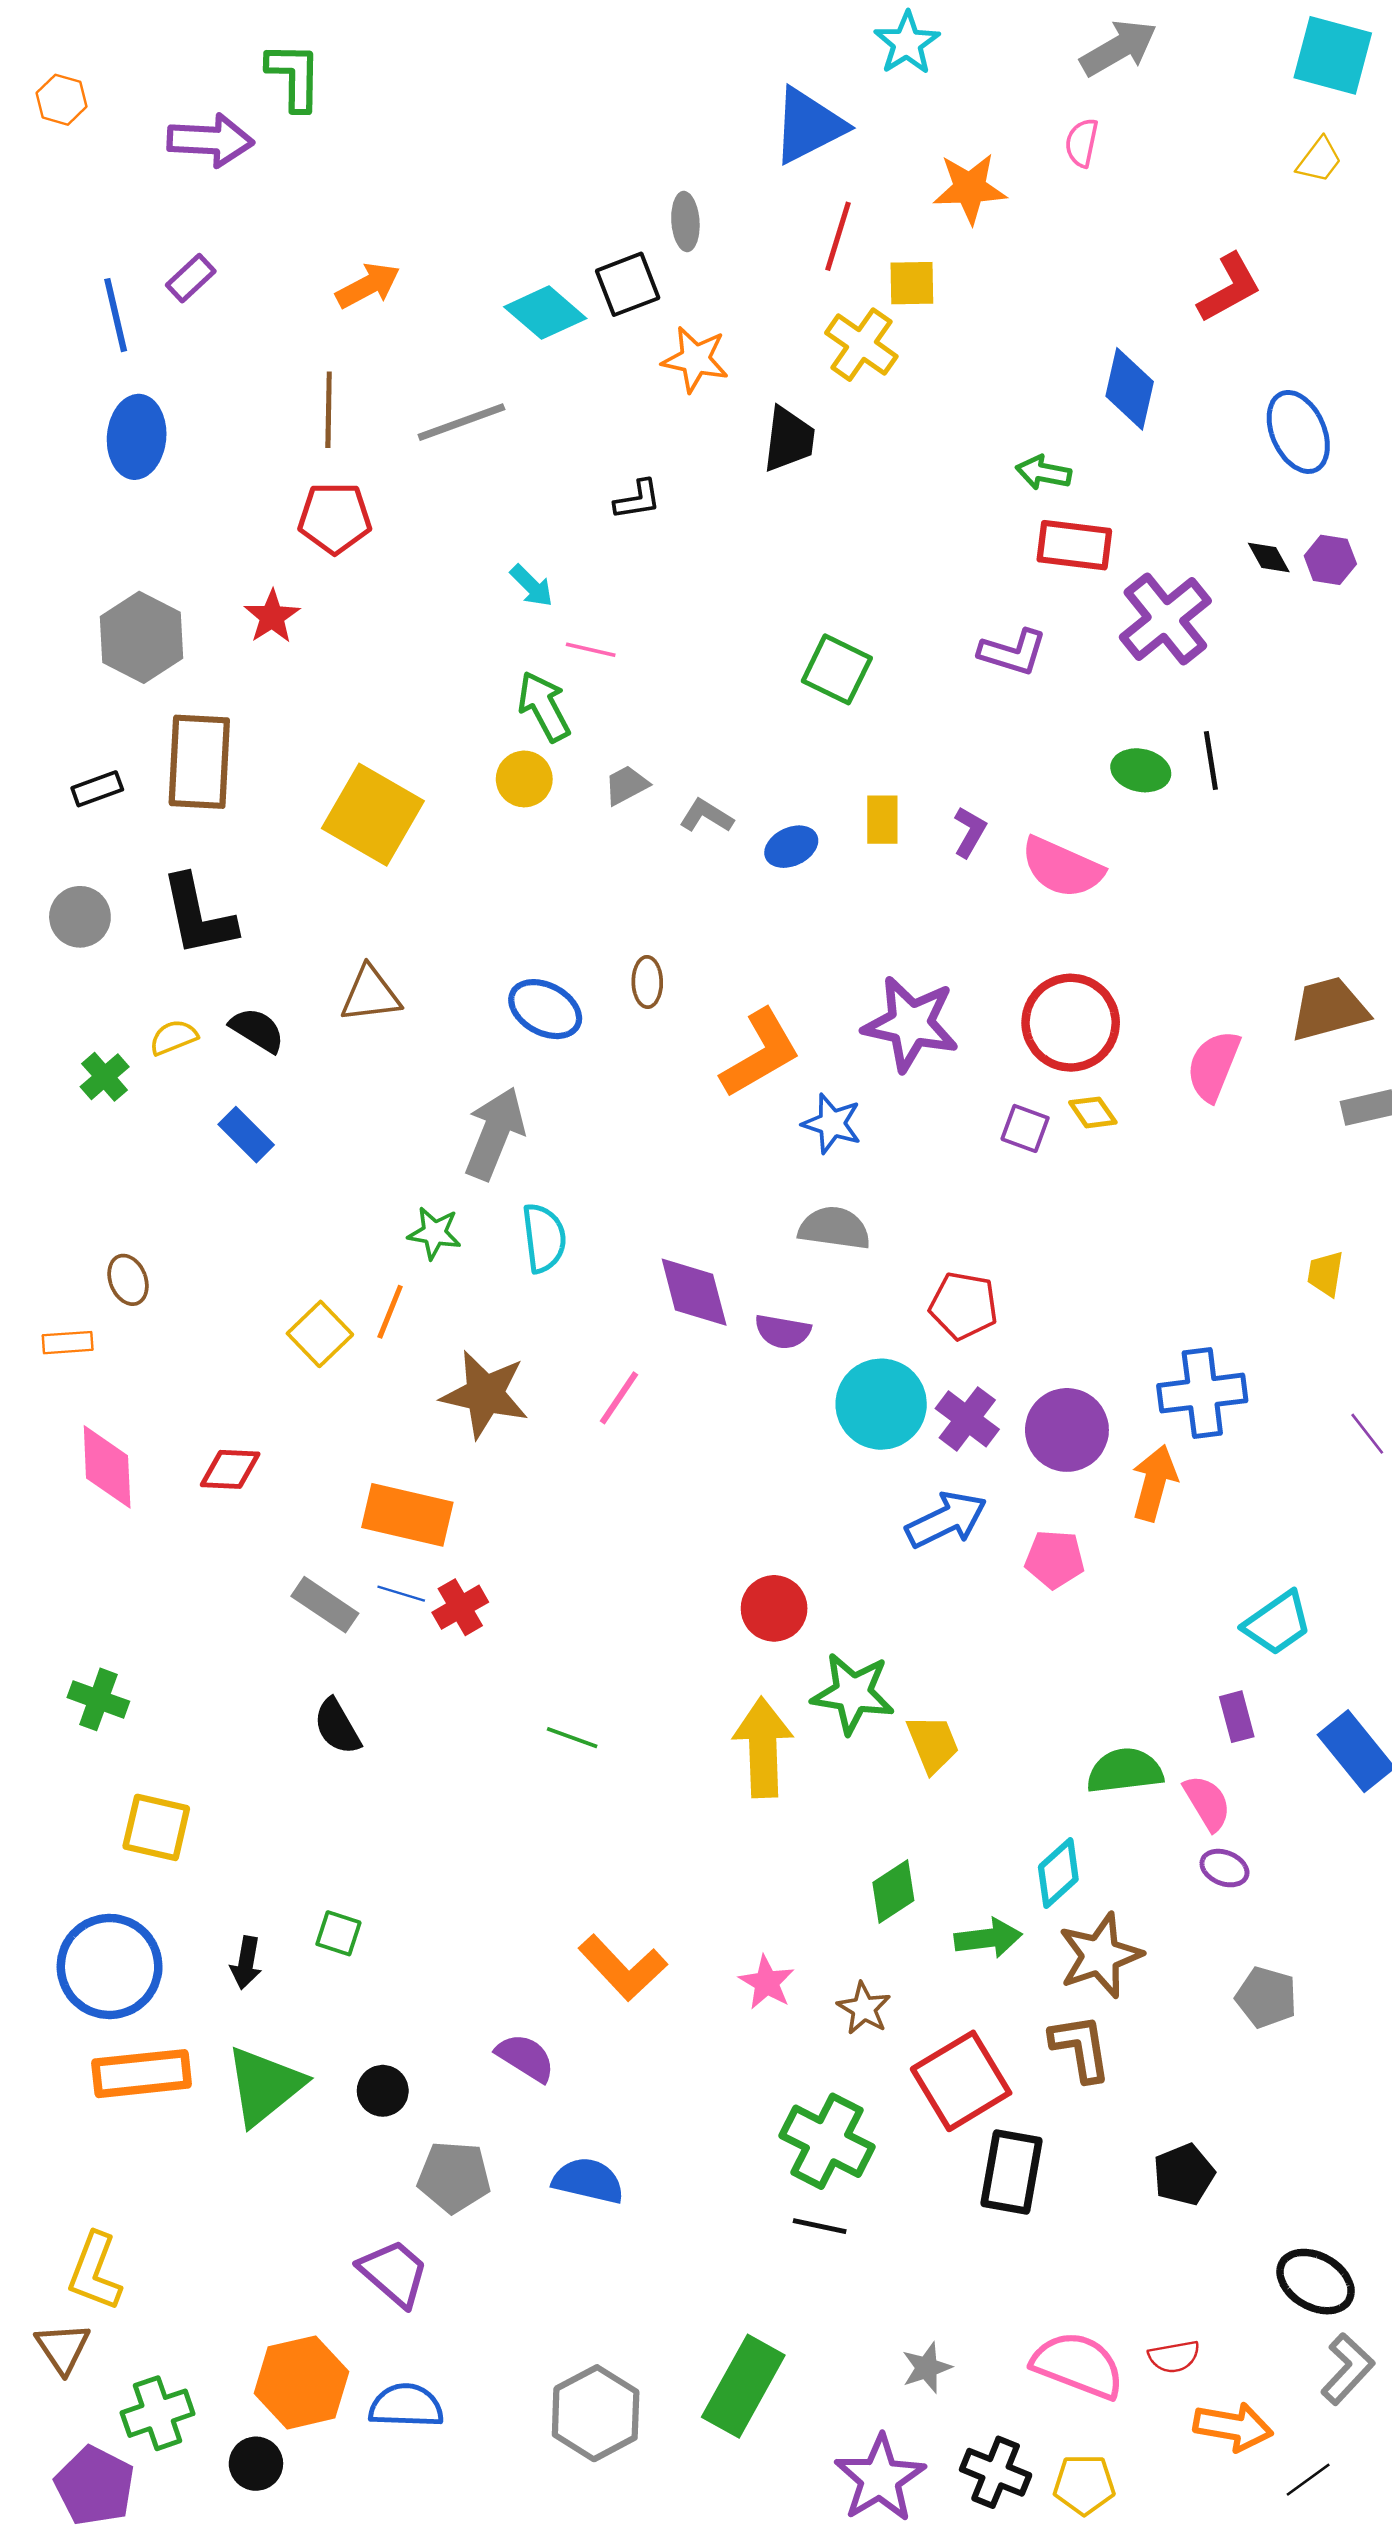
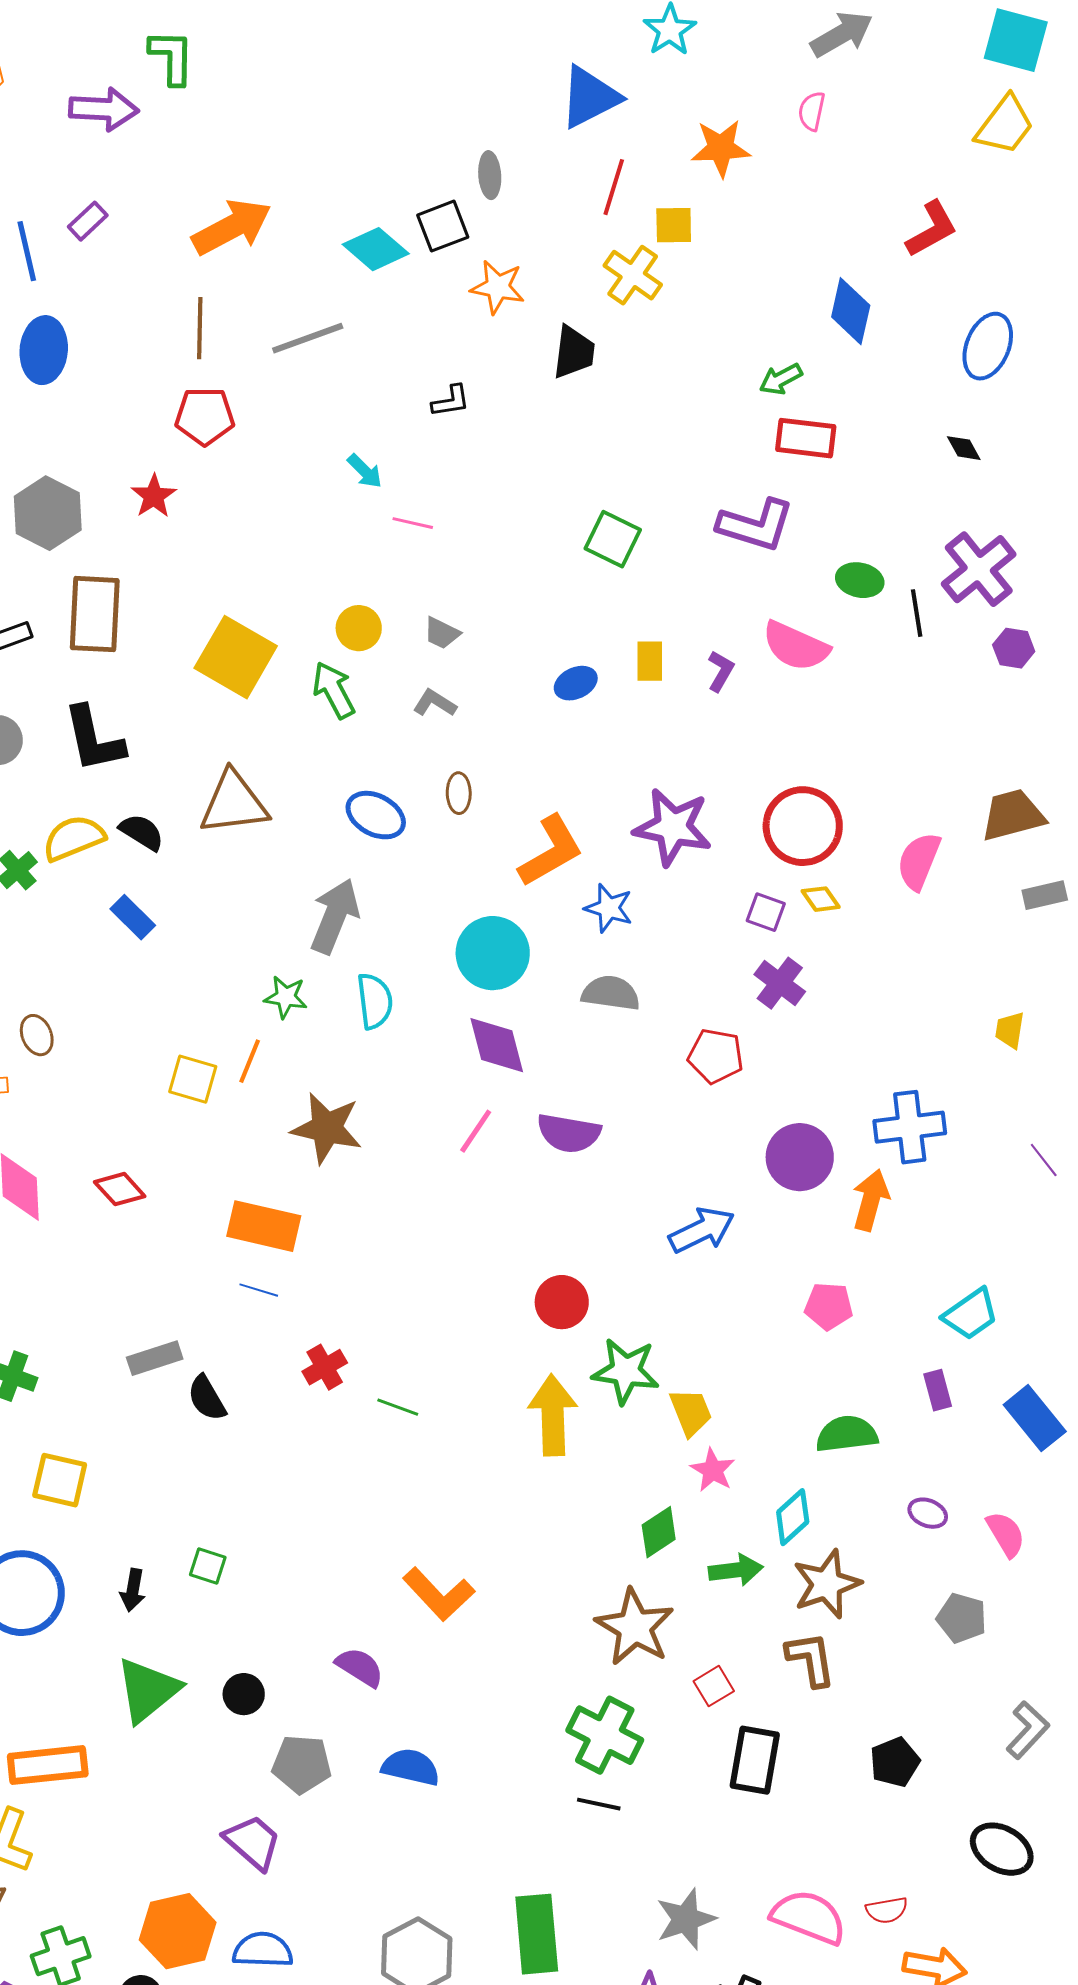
yellow trapezoid: (1319, 160) -> (1005, 125), size x1.6
orange arrow: (368, 285) -> (232, 227), size x1.5
blue ellipse: (1298, 432) -> (988, 346), turned 46
green arrow: (1044, 473) -> (781, 379), turned -39
purple hexagon: (1330, 560) -> (1014, 648), moved
purple cross: (1165, 619) -> (979, 569), moved
purple L-shape: (1013, 652) -> (756, 525), size x1.4
green arrow: (544, 706) -> (334, 690), moved
green ellipse: (1141, 770) -> (860, 580), moved
gray trapezoid: (626, 785) -> (442, 633), turned -126
gray L-shape: (706, 816) -> (435, 703), moved
pink semicircle: (1062, 868) -> (796, 646), moved
brown triangle: (370, 994) -> (234, 803), size x1.4
yellow semicircle: (174, 1037) -> (74, 838), size x1.6
purple semicircle: (783, 1332) -> (569, 1133), moved, size x1.4
yellow square: (320, 1334) -> (193, 1079), turned -30
pink line: (619, 1398) -> (476, 1131), moved
cyan circle: (881, 1404) -> (493, 953), moved
purple cross: (967, 1419) -> (780, 983), moved
red diamond: (230, 1469) -> (120, 1189), turned 45
pink pentagon: (1055, 1559) -> (829, 1306), moved
gray rectangle: (325, 1605) -> (155, 1358), moved, turned -52
red cross: (460, 1607) -> (325, 1367), moved
pink semicircle: (1207, 1803) -> (1006, 1534), moved
pink star: (767, 1982) -> (713, 1470), moved
brown star: (864, 2008) -> (635, 1627), size x1.8
orange rectangle: (142, 2074) -> (48, 1765), moved
red square: (961, 2081) -> (714, 1686), size x0.5
gray star: (927, 2368) -> (686, 1919), size x1.5
gray L-shape: (1348, 2369) -> (1028, 1730), moved
green rectangle: (743, 2386) -> (537, 1934), turned -34

